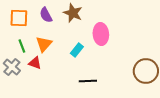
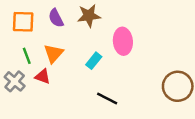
brown star: (73, 13) -> (89, 16), turned -30
black line: (88, 81) -> (107, 98), turned 30

